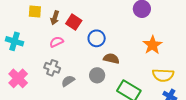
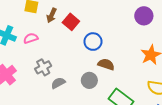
pink semicircle: (56, 42) -> (31, 38), moved
gray cross: (52, 68) -> (43, 67), turned 35

